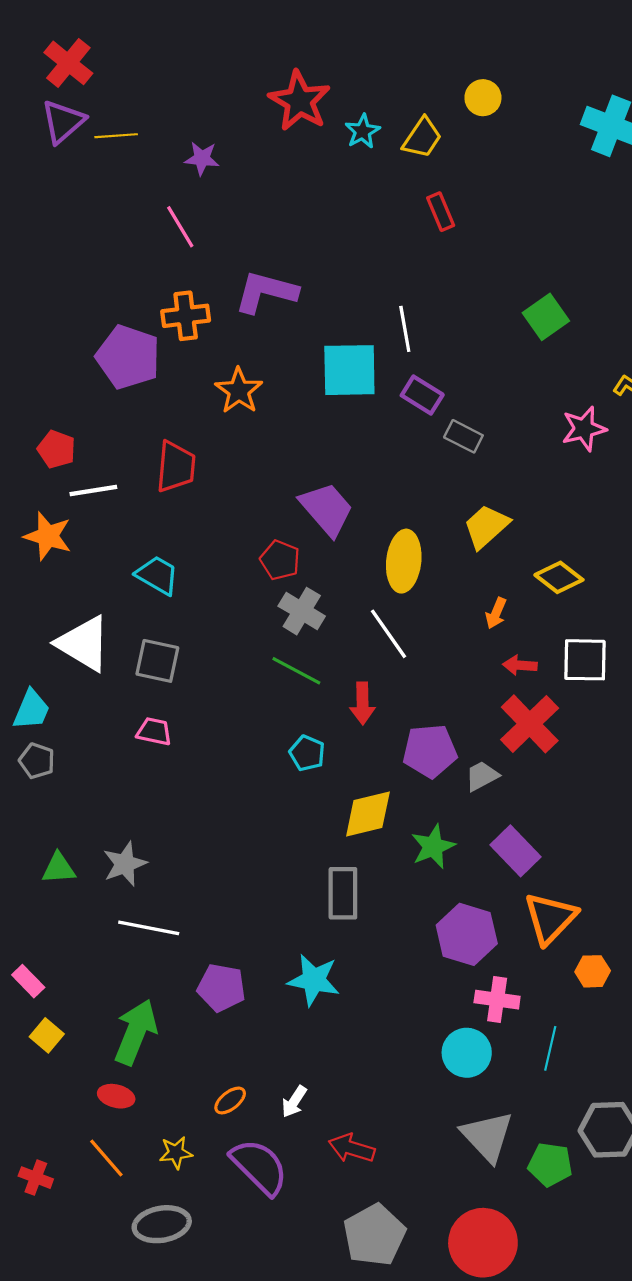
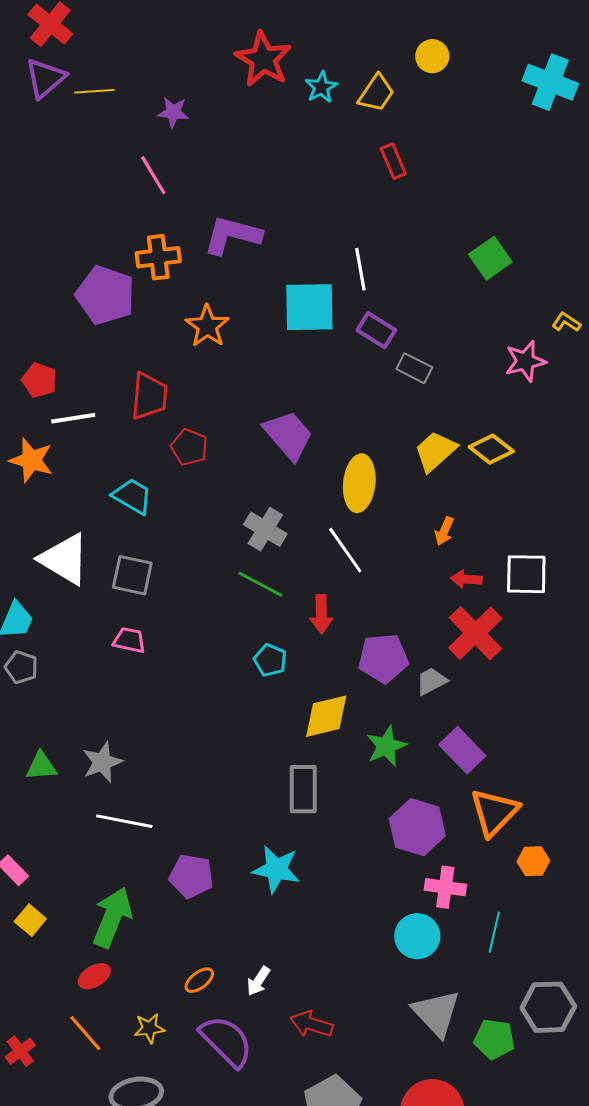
red pentagon: (280, 560) -> (189, 447), moved
yellow diamond: (559, 577) -> (491, 449), moved
red ellipse: (116, 1096) -> (94, 976), turned -44
red cross: (36, 1178) -> (20, 1051), turned 32

